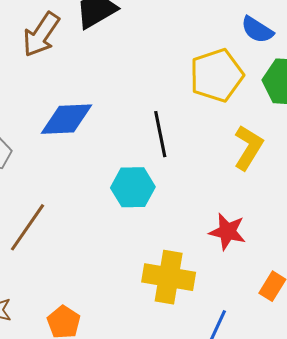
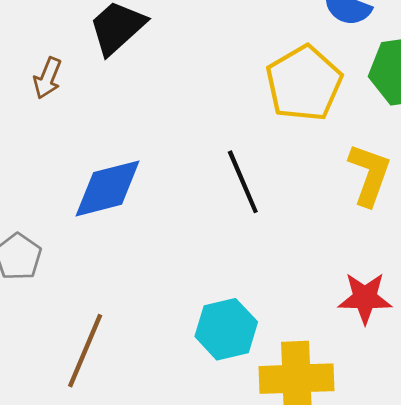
brown arrow: (41, 35) -> (47, 78), size x0.6
cyan hexagon: (133, 187) -> (226, 329), moved

